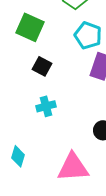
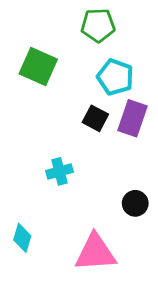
black square: (42, 66) -> (95, 118), moved

